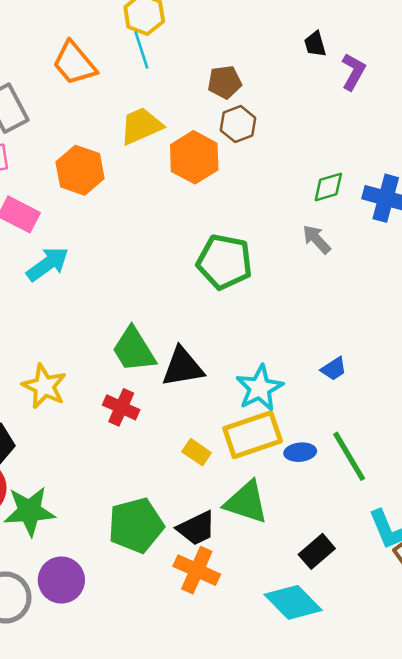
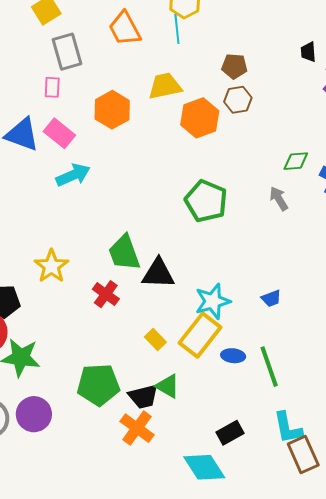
yellow rectangle: (253, 435) -> (200, 335), turned -45
green triangle: (246, 502) -> (168, 386), moved, size x0.7

